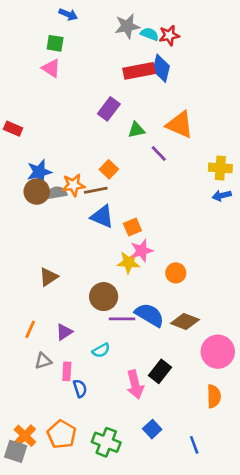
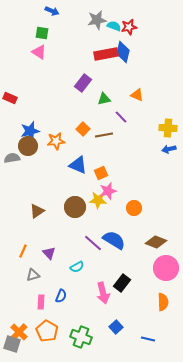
orange triangle: (180, 125) -> (137, 95), size x0.6
brown line: (96, 190) -> (104, 135), moved
gray semicircle: (56, 193) -> (12, 158), moved
brown circle: (104, 297) -> (75, 207), moved
purple line: (122, 319) -> (93, 243), turned 42
brown diamond: (185, 321) -> (156, 242), moved
purple triangle: (64, 332) -> (49, 253), turned -40
pink rectangle: (67, 371) -> (41, 302), moved
blue semicircle: (80, 388) -> (61, 296), turned 40
blue line: (194, 445) -> (148, 339), turned -56

